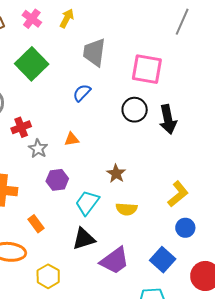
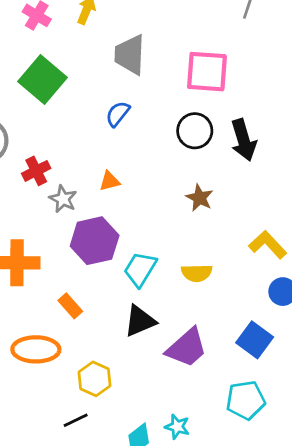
brown star: (116, 173) -> (200, 198), moved
purple hexagon: (57, 180) -> (95, 241), size x1.5
yellow L-shape: (178, 194) -> (268, 245), turned -88

